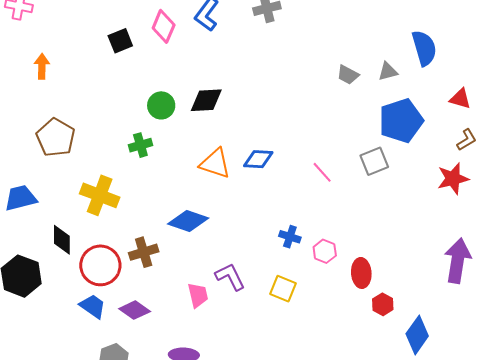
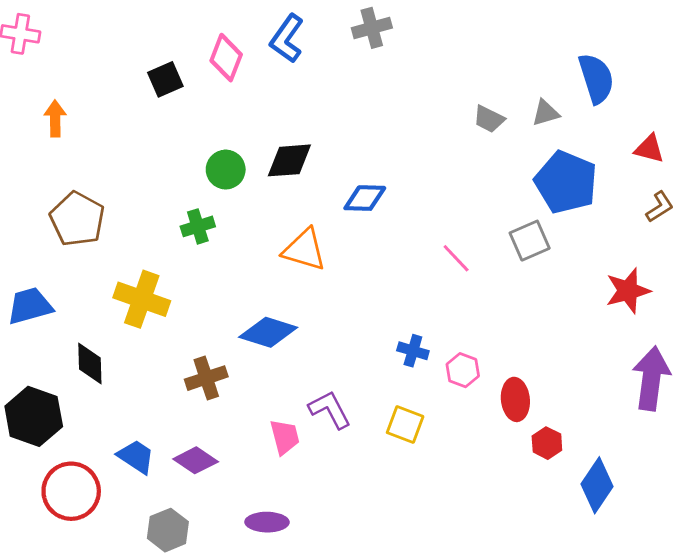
blue pentagon: (401, 121) -> (566, 182), turned -30
blue diamond: (258, 159) -> (365, 198), moved
red star: (453, 179) -> (628, 291), moved
red circle: (100, 265) -> (71, 491), moved

